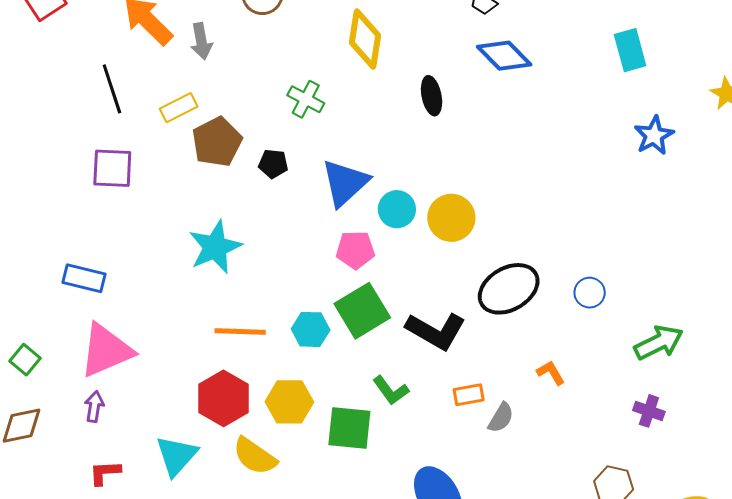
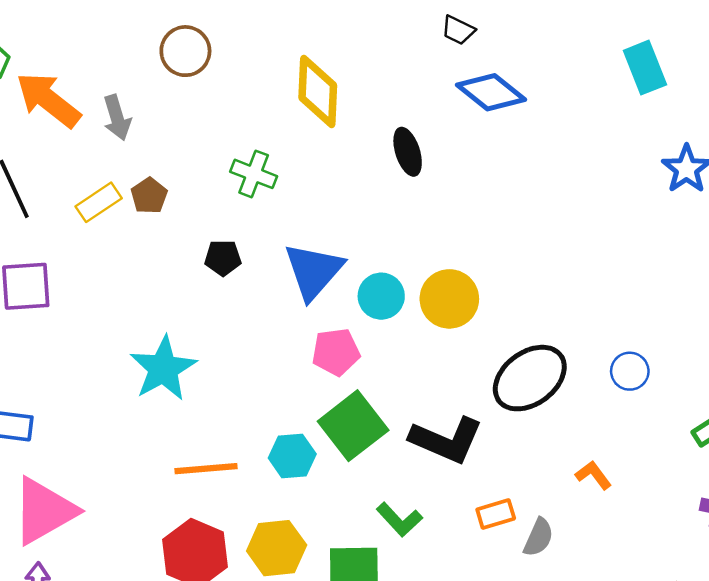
brown pentagon: (217, 142) -> (149, 196), moved, size x0.6

